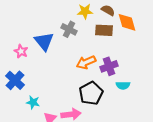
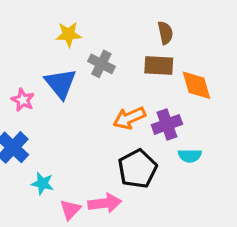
brown semicircle: (108, 10) -> (165, 33), turned 48
yellow star: (85, 11) -> (69, 34), moved
orange diamond: (127, 22) -> (196, 85), moved

